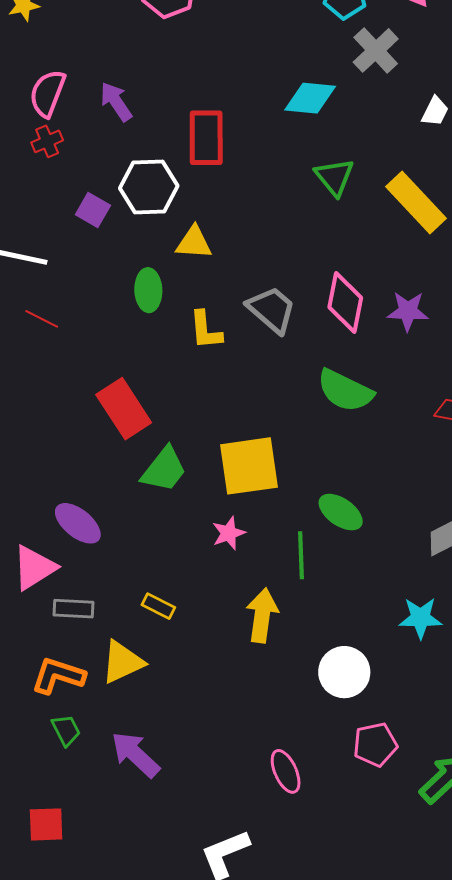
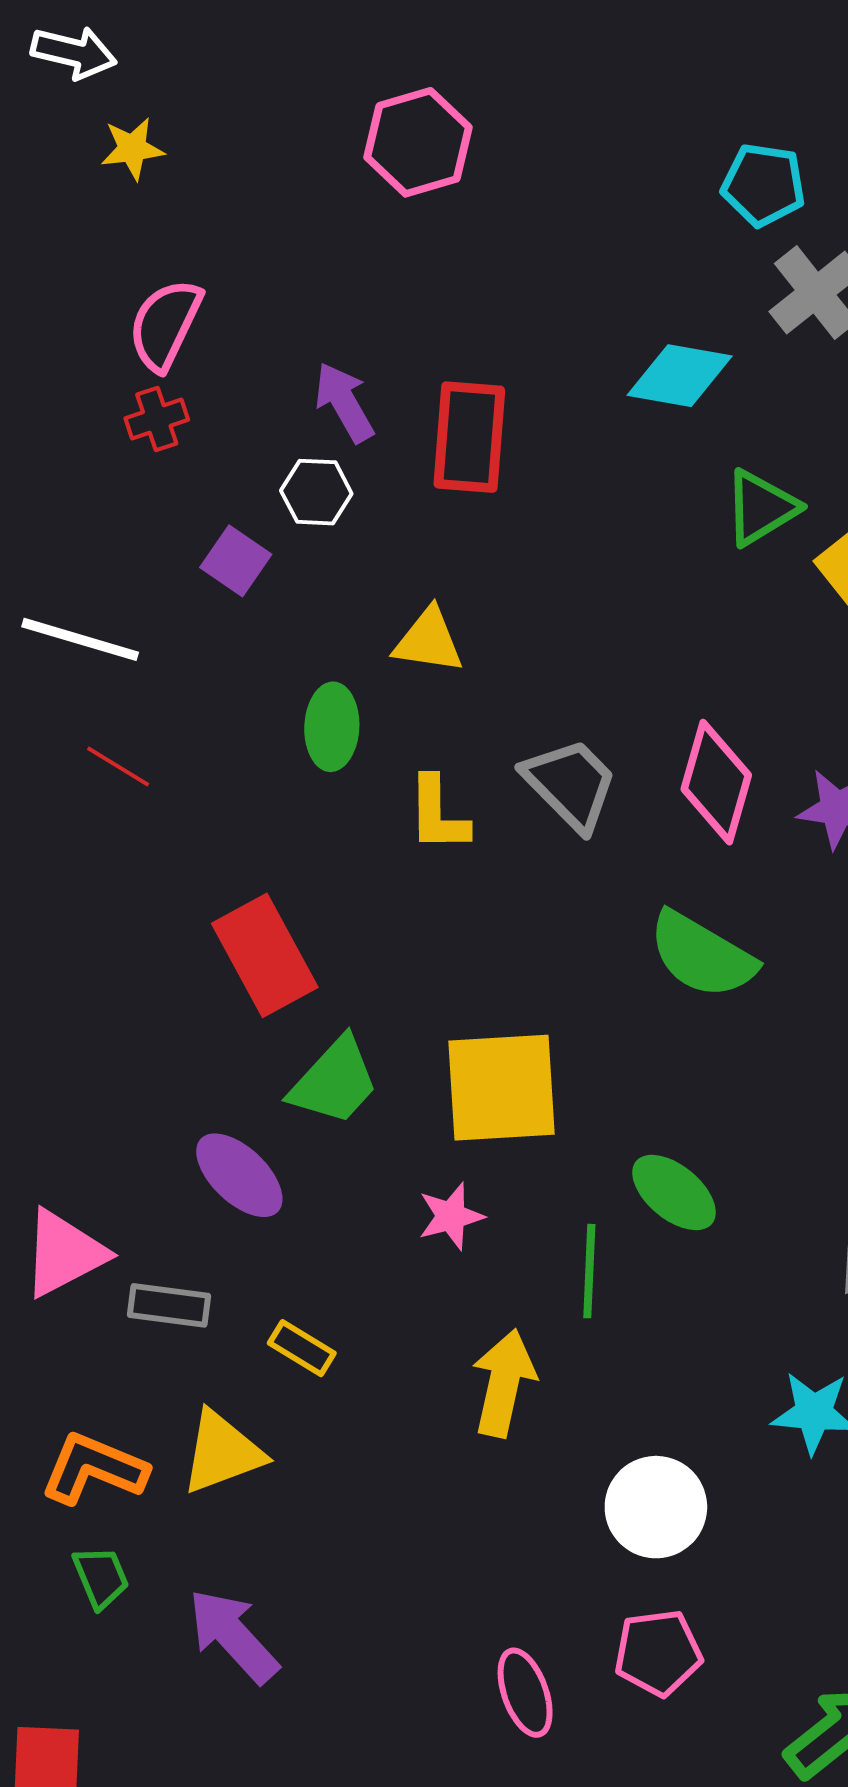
purple arrow: (116, 102) -> (344, 402), moved
green triangle: (334, 177) -> (761, 508), moved, turned 33
white hexagon: (149, 187) -> (316, 492), moved, size x0.6
purple ellipse: (78, 523) -> (239, 1175), moved
gray rectangle: (73, 609) -> (169, 1305), moved
pink pentagon: (375, 745) -> (658, 1653), moved

